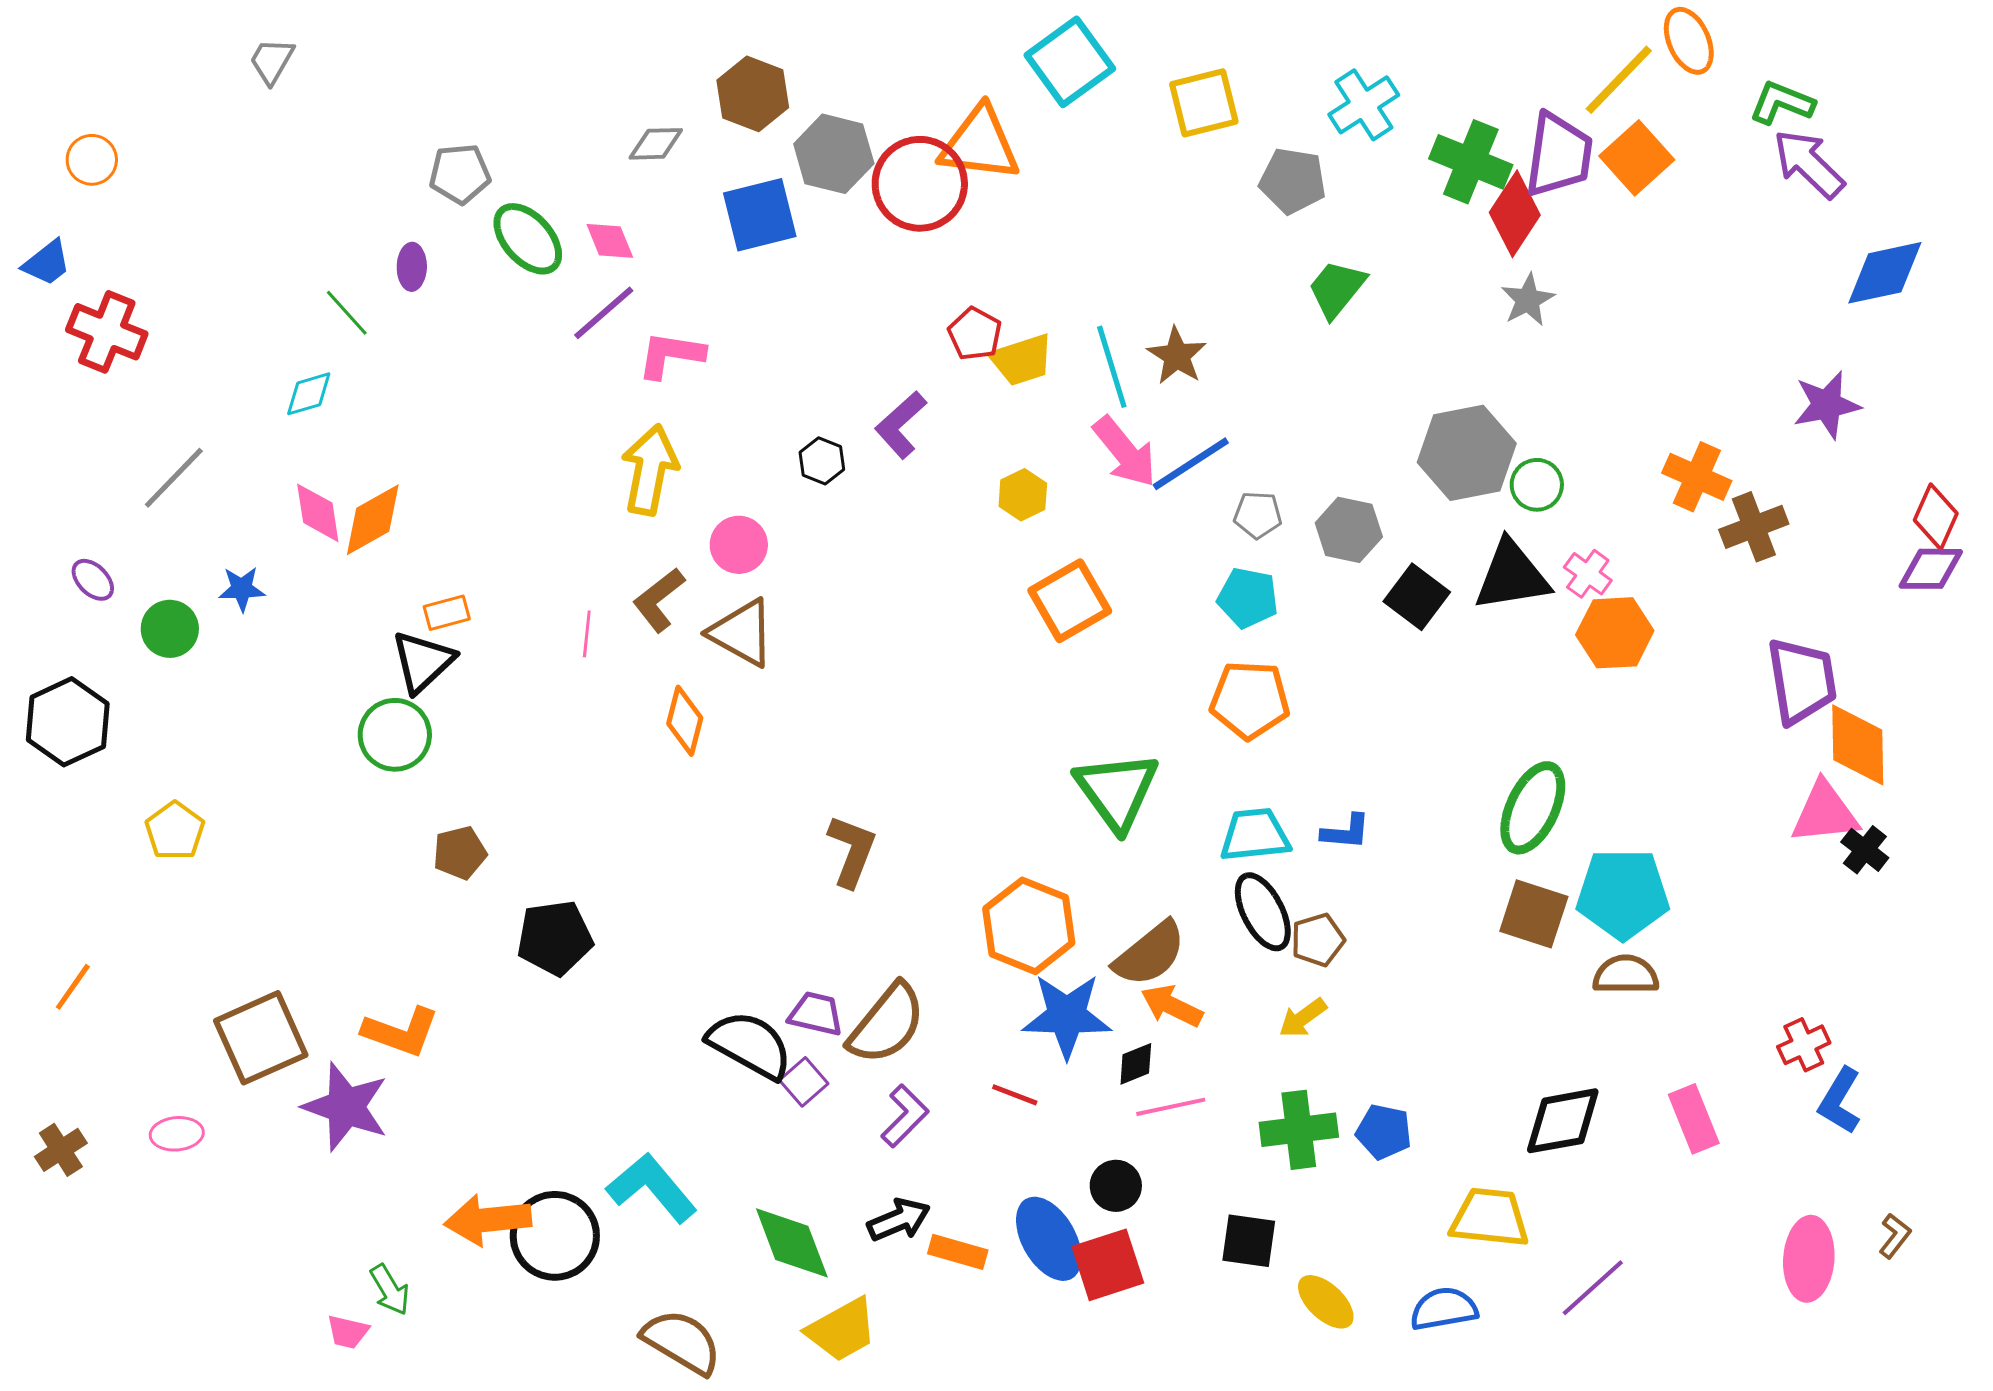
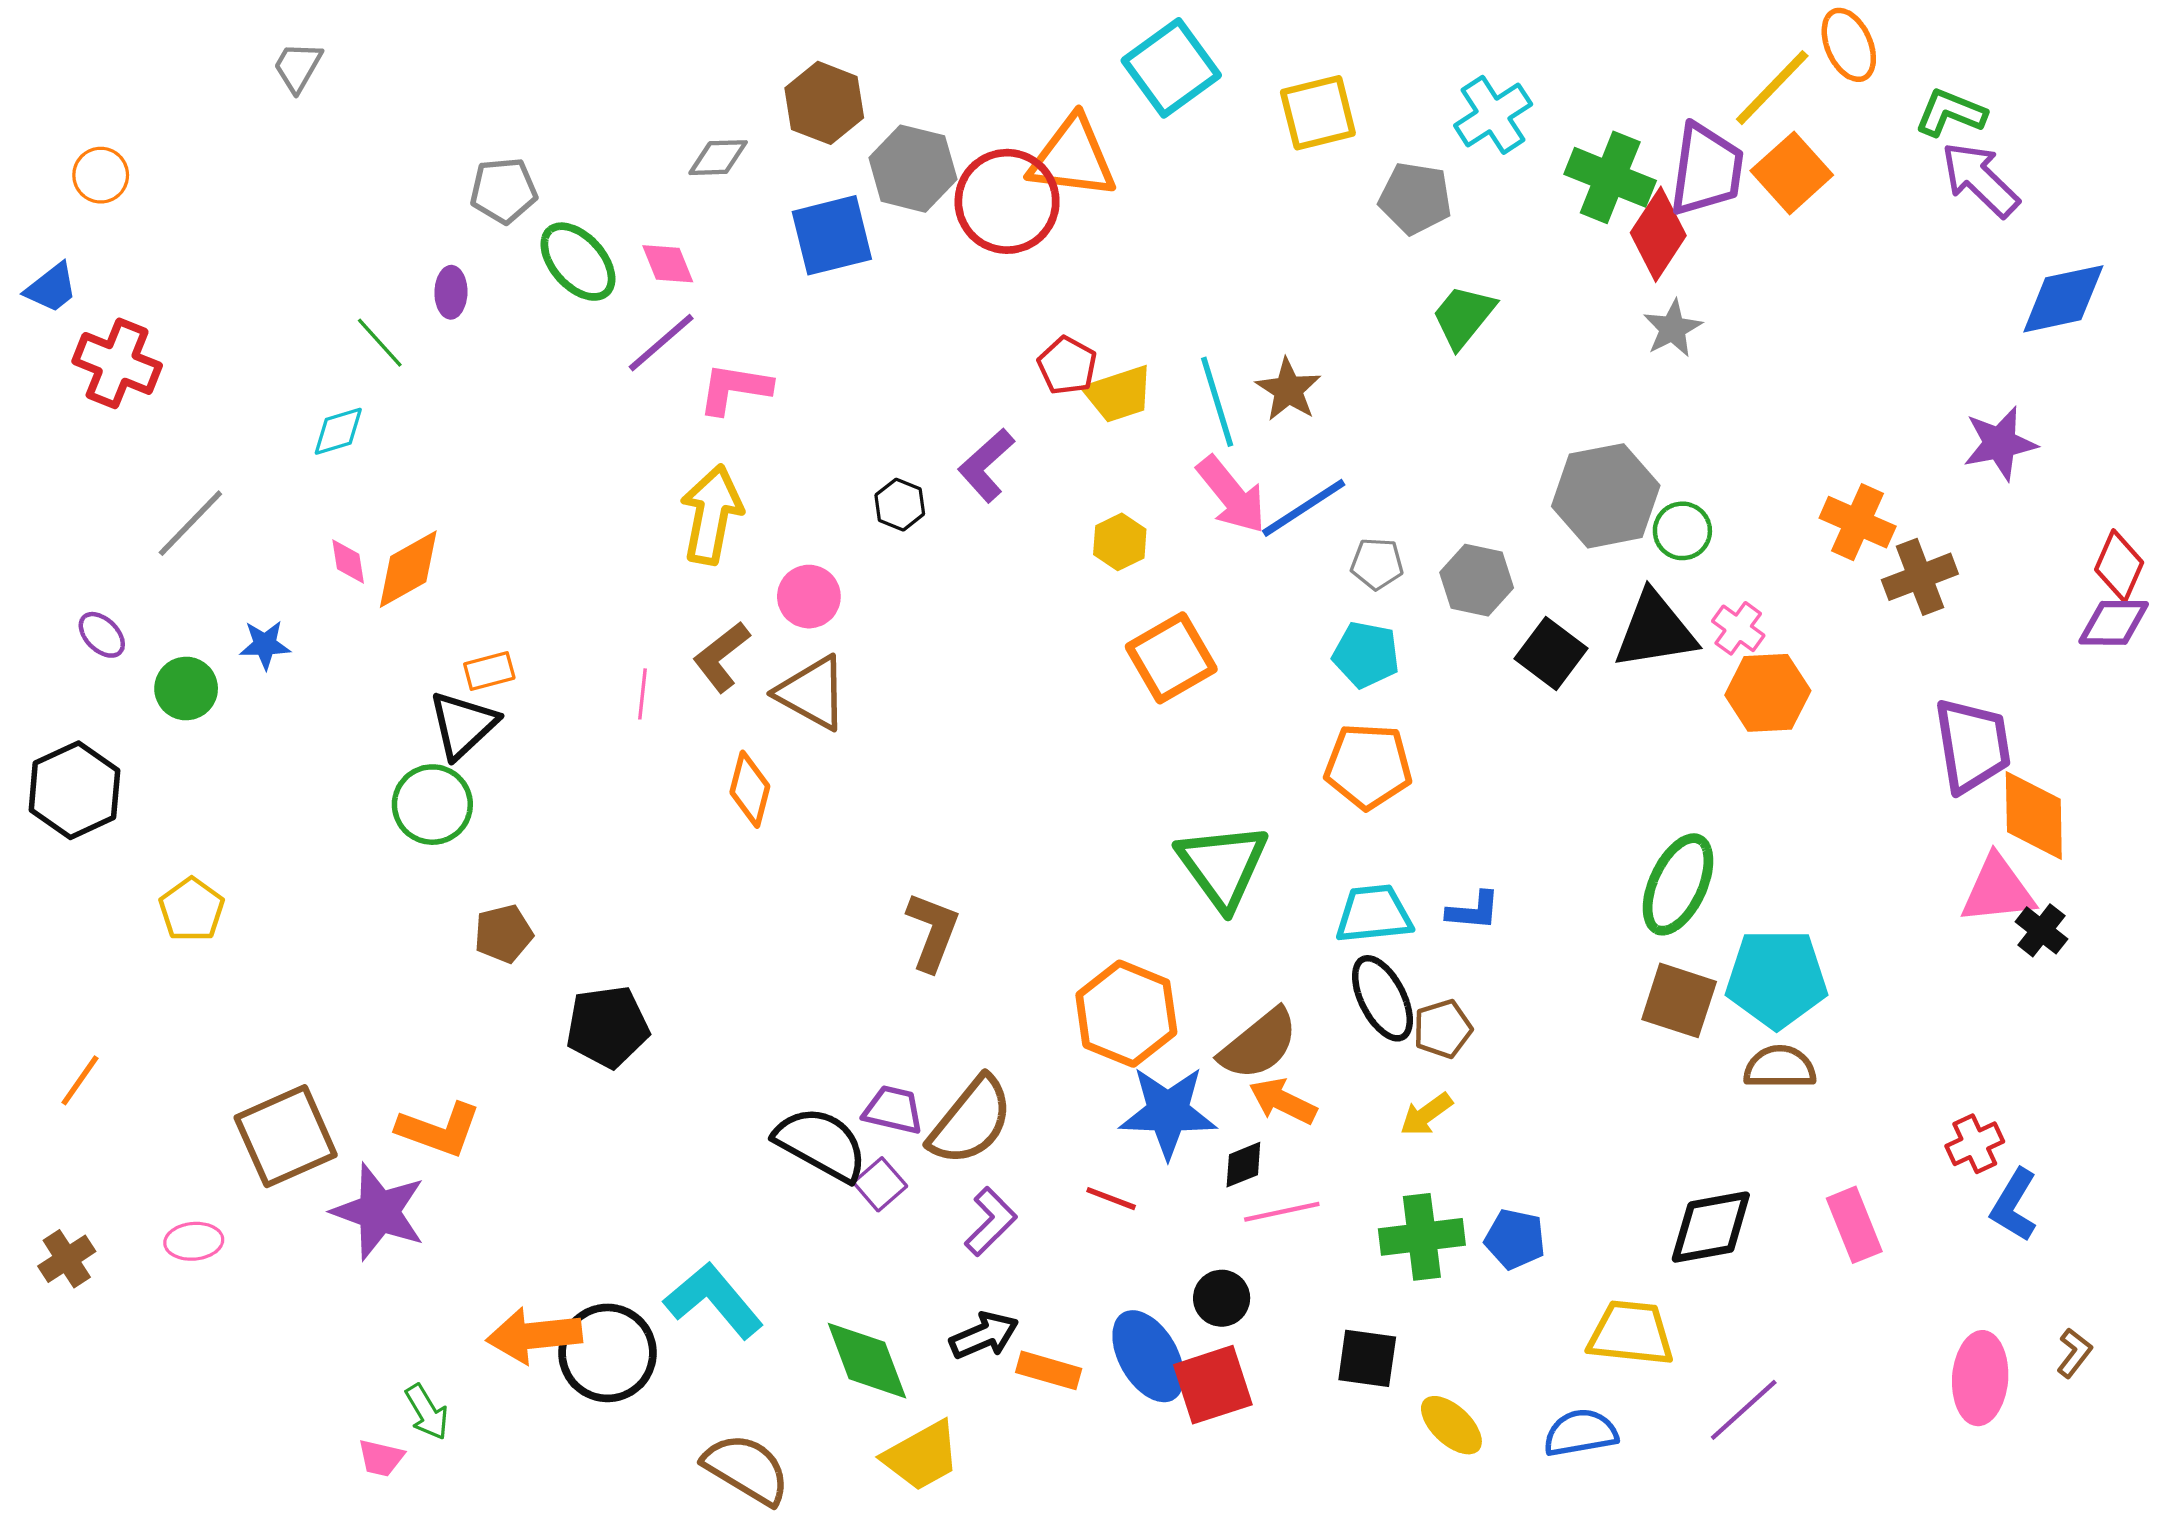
pink diamond: (318, 513) -> (348, 562), size x0.7

